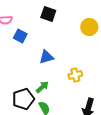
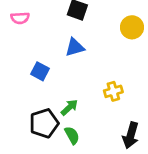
blue square: (20, 36) -> (40, 71), moved
blue triangle: (46, 57) -> (75, 47), moved

